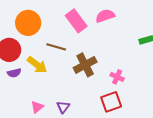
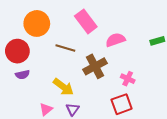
pink semicircle: (105, 16) -> (115, 40), moved
yellow arrow: (37, 65) -> (63, 87), moved

